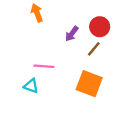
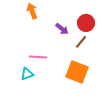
purple arrow: (72, 34) -> (62, 29), turned -88
cyan triangle: (31, 86) -> (27, 74), turned -40

